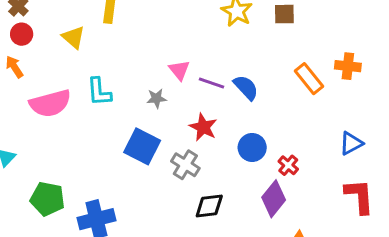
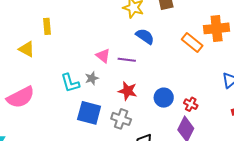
orange cross: (348, 66) -> (217, 28), size x1.4
blue semicircle: (246, 87) -> (145, 36), moved
cyan L-shape: (99, 92) -> (70, 83), moved

